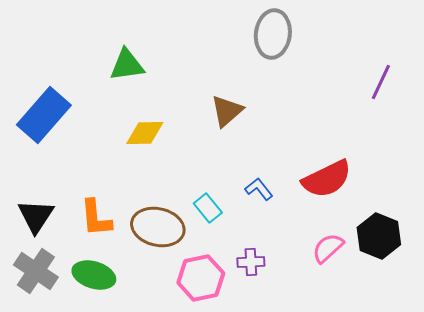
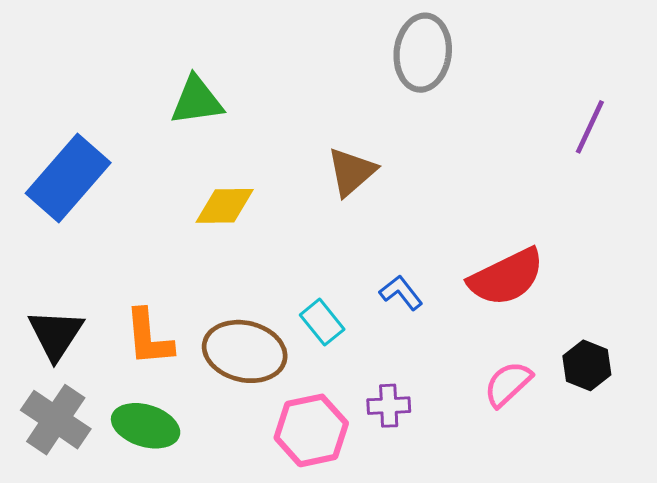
black hexagon: (379, 236) -> (587, 365), size x0.7

